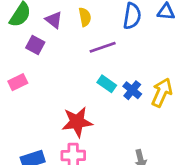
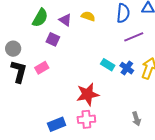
yellow semicircle: (85, 17) -> (88, 16), turned -56
purple line: (103, 47) -> (134, 37), moved

